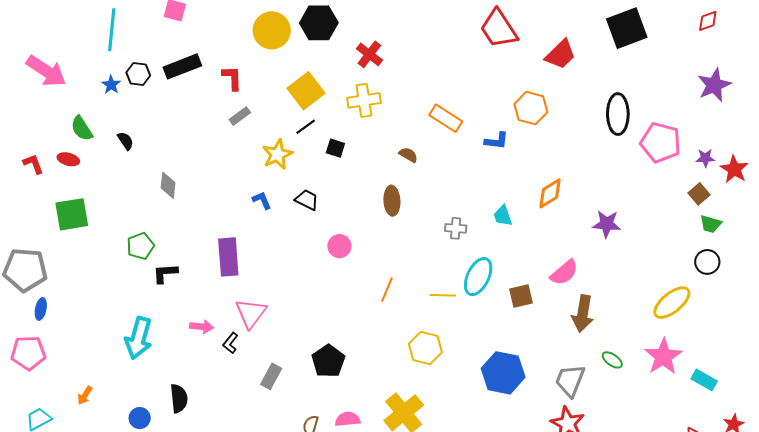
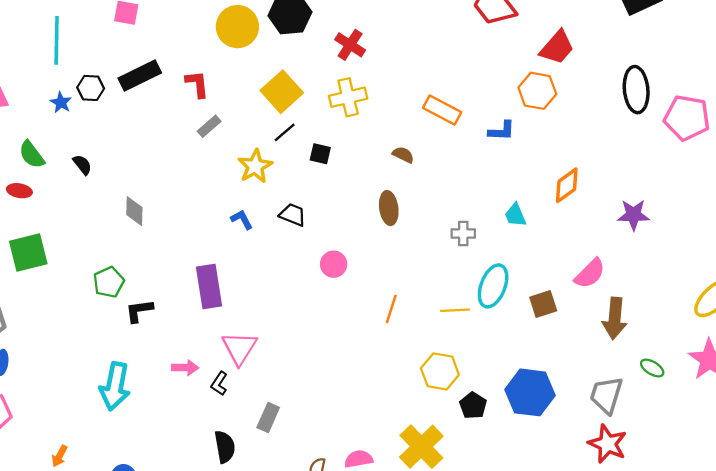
red trapezoid: (560, 54) -> (557, 47), moved
black pentagon: (328, 361) -> (473, 406), moved, size x0.7
black semicircle: (179, 398) -> (225, 447), moved

